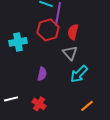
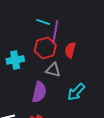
gray triangle: (70, 53) -> (53, 70), moved, turned -35
purple semicircle: (42, 74) -> (39, 92), size x1.5

